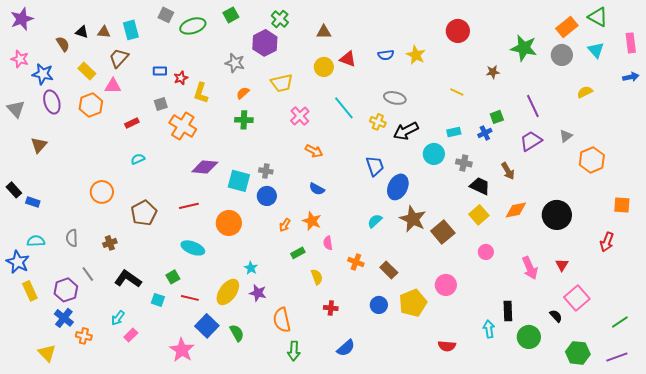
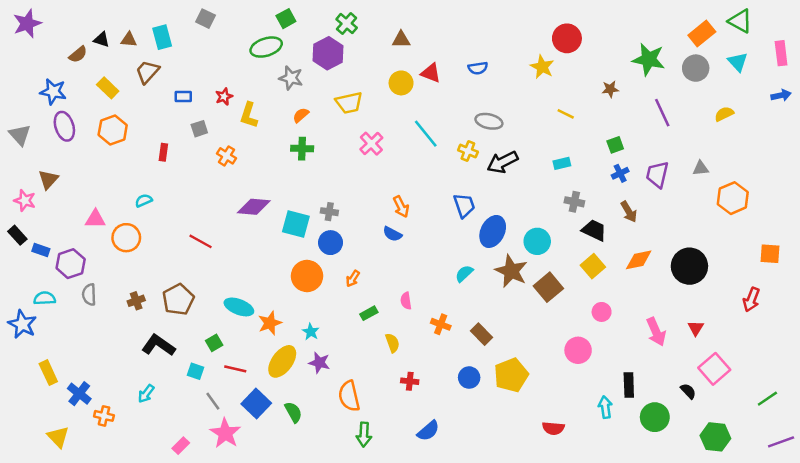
green ellipse: (193, 26) -> (266, 47), moved
brown semicircle: (63, 44) -> (78, 54), turned 84
yellow star: (416, 55) -> (542, 67), moved
pink star: (20, 59) -> (25, 201), moved
blue rectangle: (160, 71) -> (183, 97), moved
pink triangle: (113, 86) -> (95, 219), moved
purple line: (533, 106) -> (662, 113), moved
red rectangle: (132, 123) -> (163, 152), turned -56
orange cross: (183, 126) -> (227, 156), size x0.6
blue cross: (485, 133) -> (620, 173), moved
gray triangle: (566, 136) -> (701, 168), turned 32
purple trapezoid: (531, 141) -> (657, 175), turned -45
orange arrow: (314, 151) -> (401, 207), moved, turned 36
cyan circle: (434, 154) -> (537, 241), moved
cyan semicircle: (138, 159) -> (144, 201), moved
red line: (189, 206) -> (201, 241), moved, turned 42
brown pentagon: (144, 213) -> (178, 300), moved
orange star: (312, 221) -> (270, 323), moved, turned 30
orange circle: (229, 223) -> (307, 276), moved
gray line: (88, 274) -> (213, 401), moved
pink circle: (446, 285) -> (578, 350), moved
purple hexagon: (66, 290) -> (71, 264), moved
yellow rectangle: (30, 291) -> (48, 373), moved
pink rectangle: (131, 335) -> (181, 446), moved
purple line: (617, 357) -> (781, 442), moved

